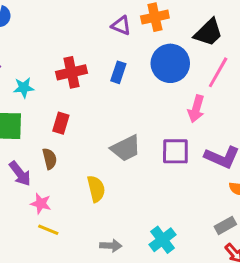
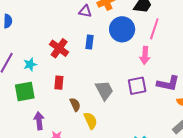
red cross: (71, 72) -> (59, 48), turned -30
gray trapezoid: (126, 148) -> (104, 90), turned -80
brown semicircle: (50, 159) -> (75, 105), moved
purple arrow: (20, 174) -> (39, 121), turned -138

